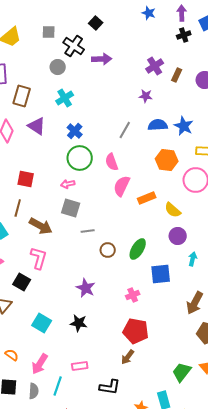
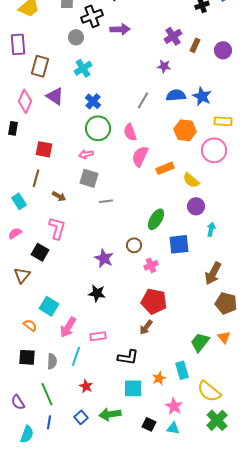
black cross: (74, 46) -> (92, 16), turned 35
brown arrow: (41, 226) -> (59, 196), size x0.6
brown circle: (108, 250) -> (134, 245), moved
cyan square: (42, 323) -> (49, 306), moved
pink arrow: (40, 364) -> (68, 327), moved

